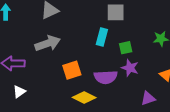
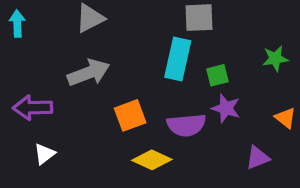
cyan rectangle: (102, 37) -> (178, 59), size x1.4

